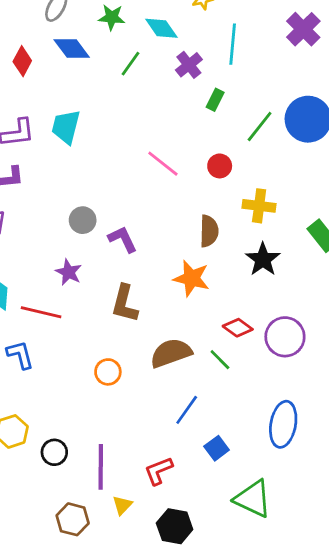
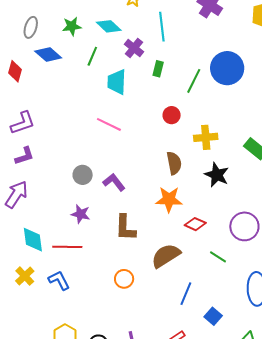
cyan trapezoid: (66, 127) -> (117, 82), moved
pink line: (163, 164) -> (109, 124), moved
red diamond: (238, 328) -> (195, 224), moved
green line: (220, 360) -> (218, 257), moved

